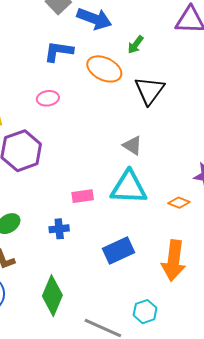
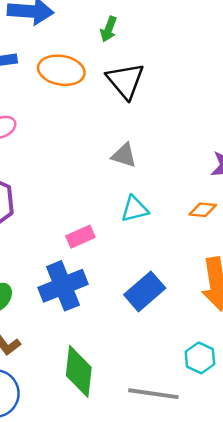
green arrow: (136, 45) -> (109, 29), moved
cyan triangle: (129, 187) -> (135, 209), size x0.6
blue cross: (59, 229) -> (63, 286), size x1.8

